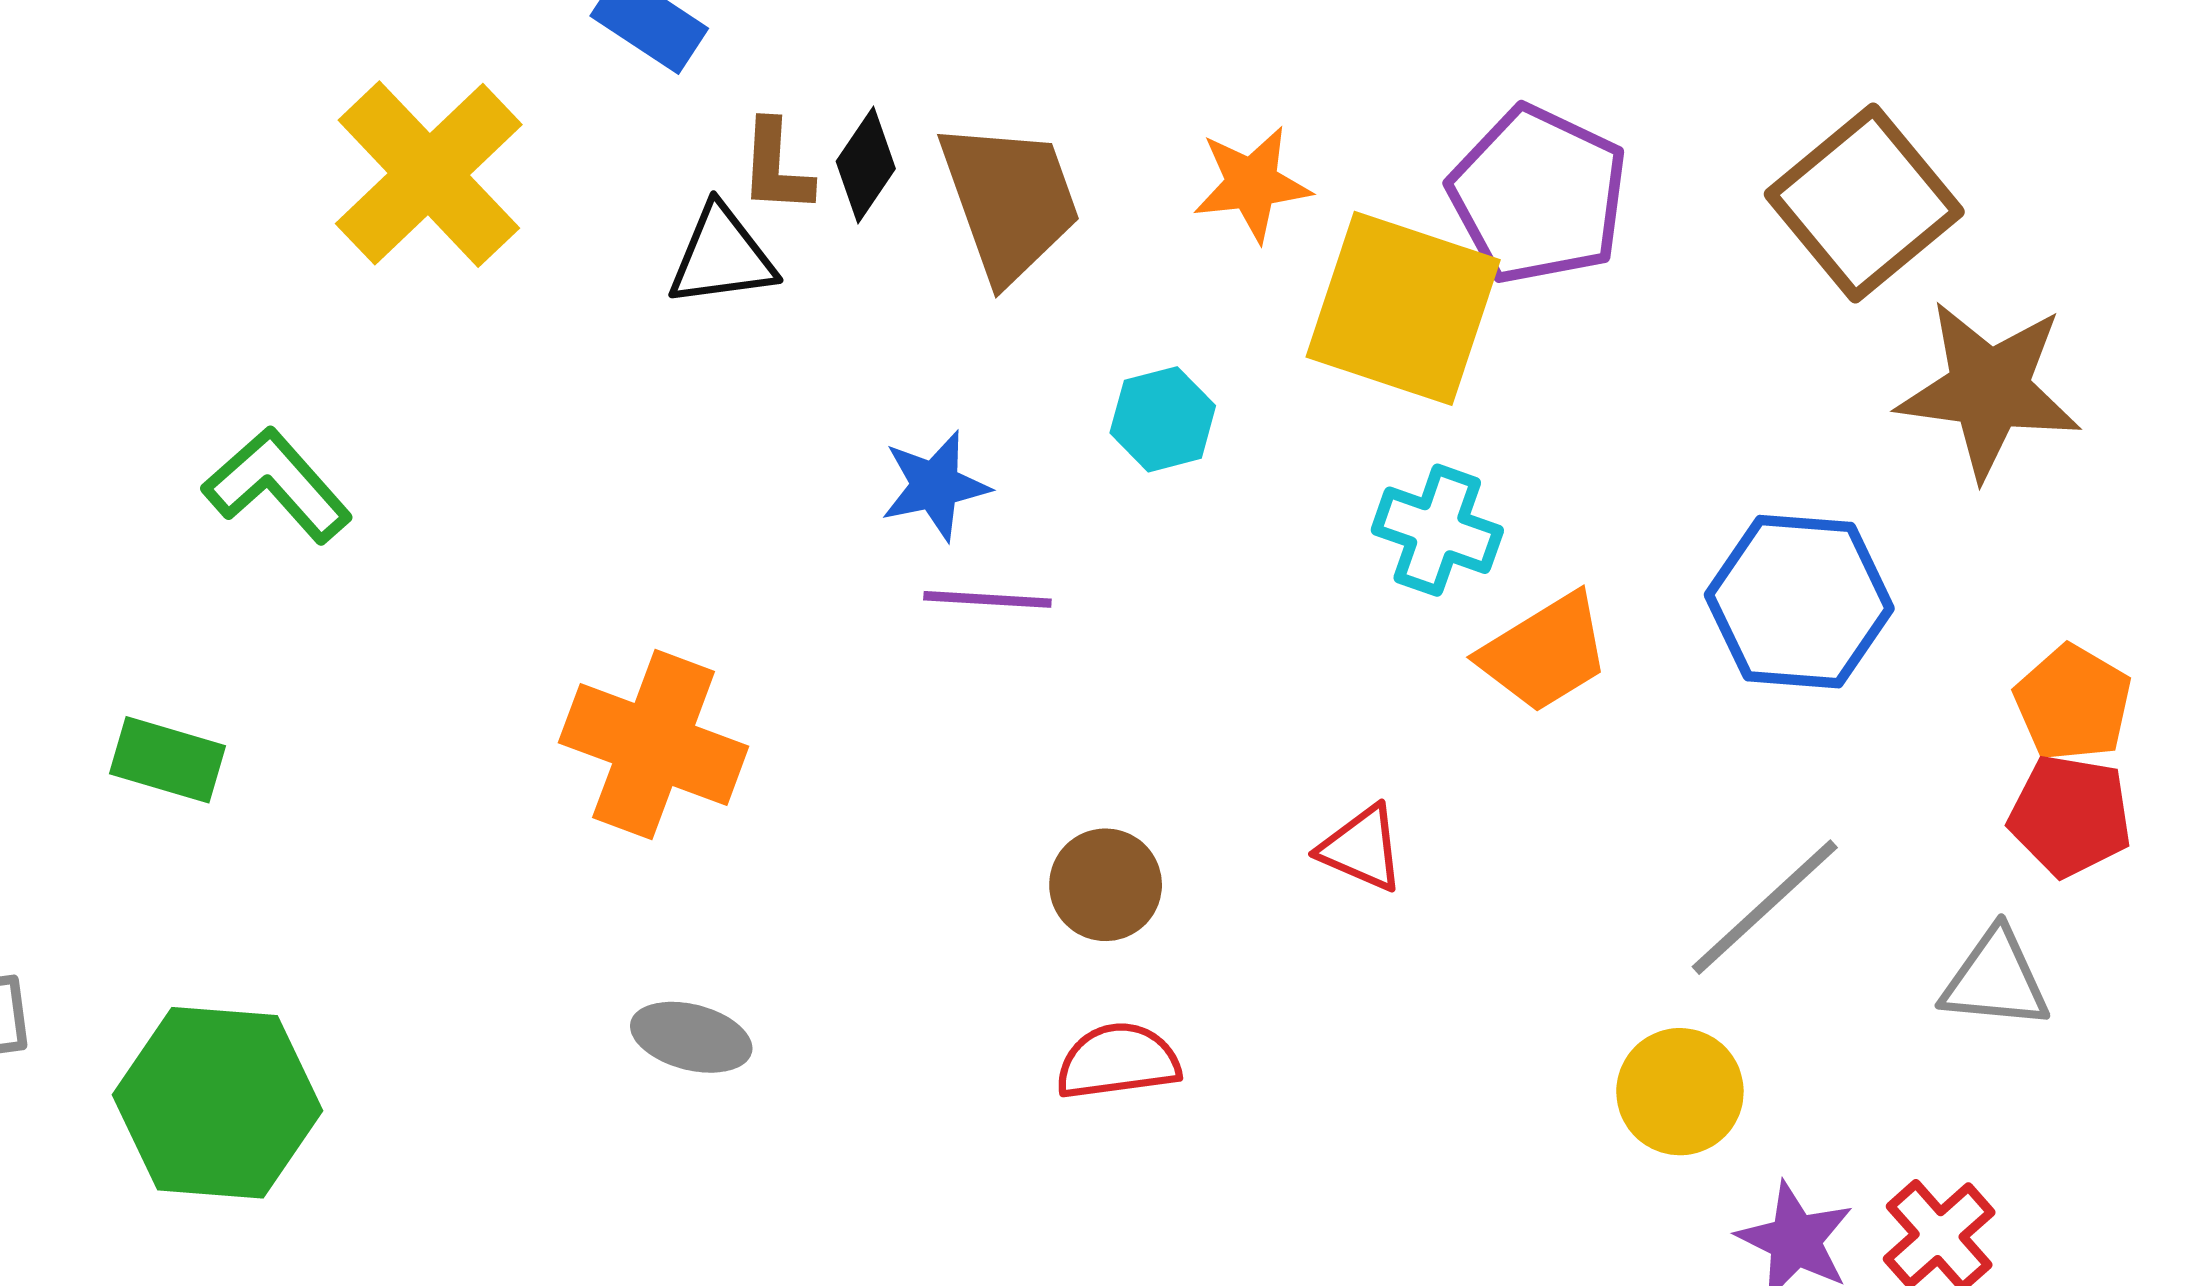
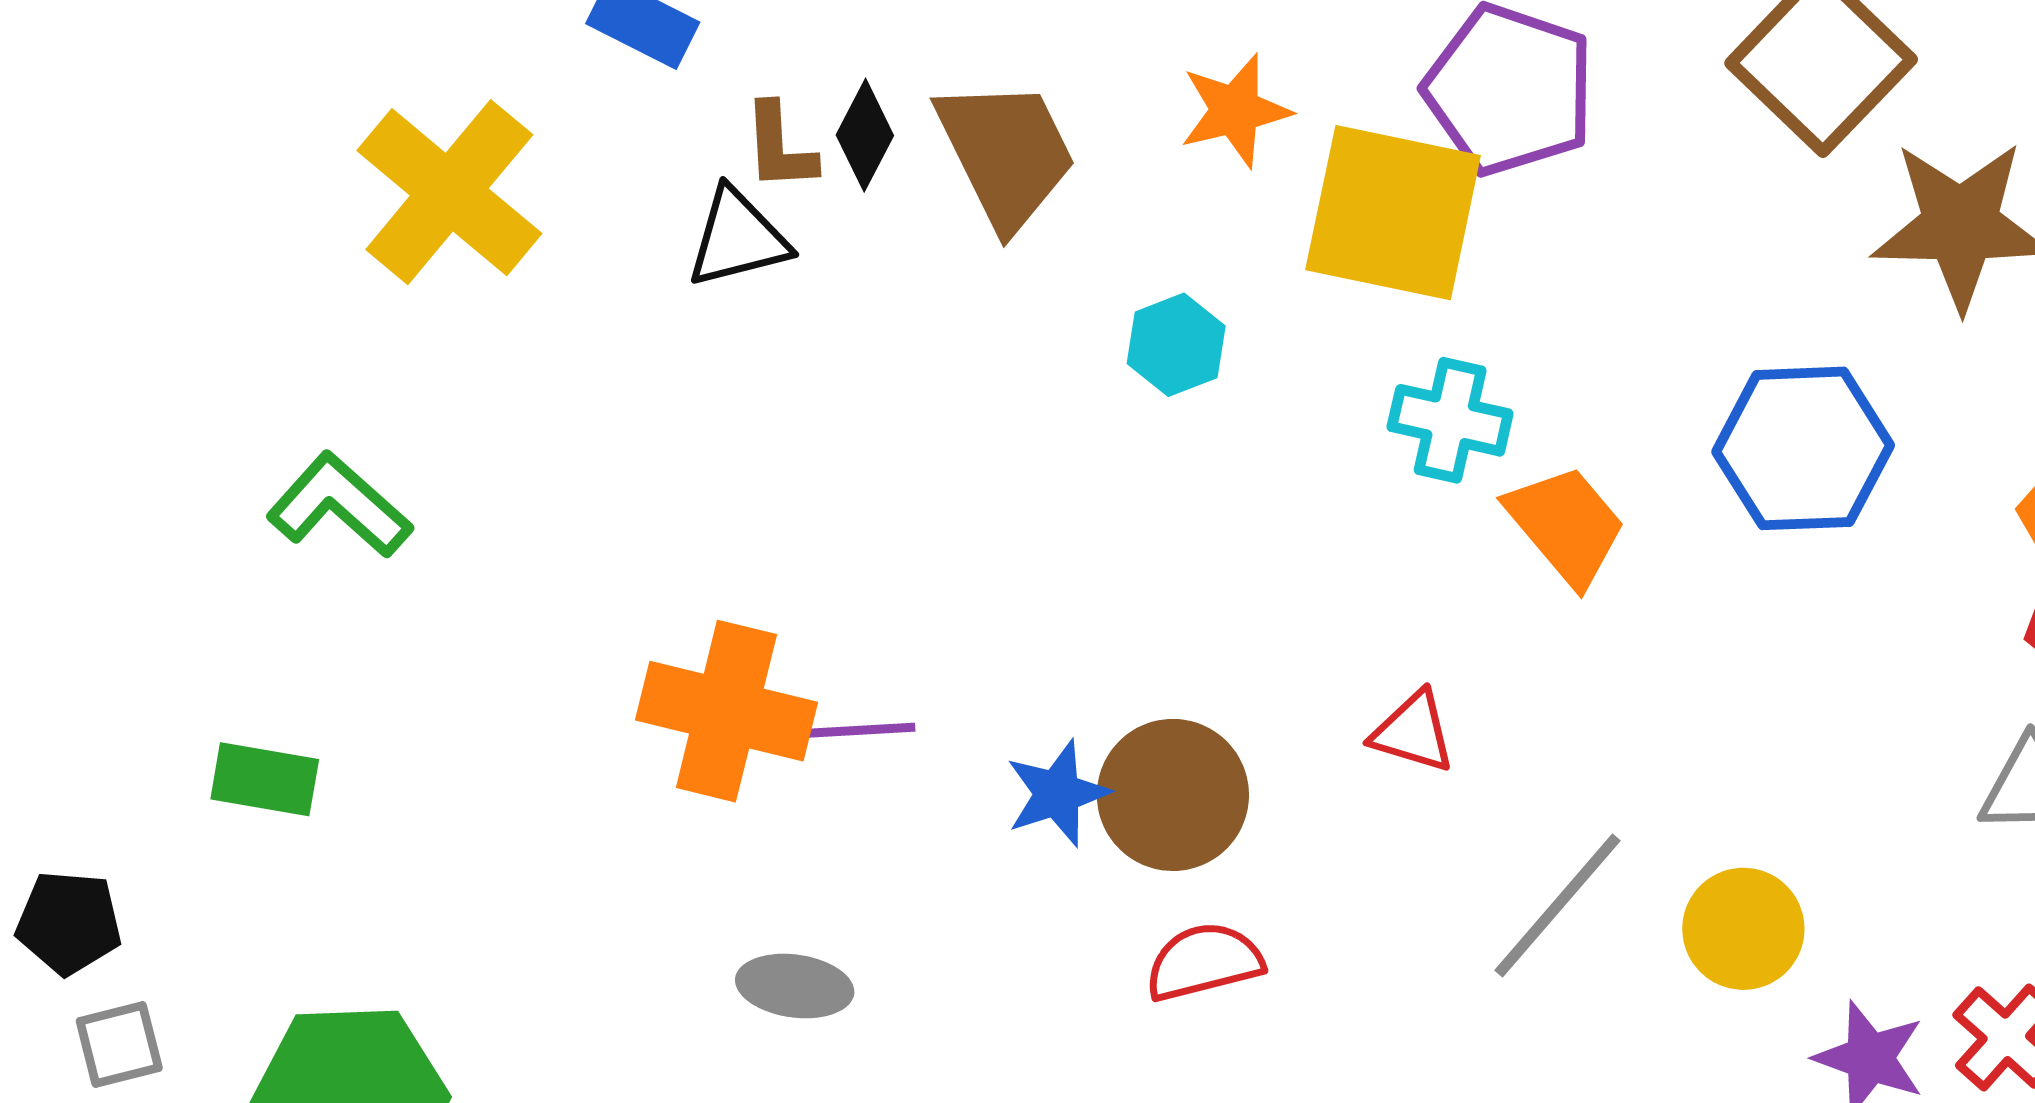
blue star: (935, 486) -> (1057, 793), moved
purple line: (987, 599) -> (854, 731), moved
orange trapezoid: (1545, 653) -> (1566, 525), turned -92
brown circle: (1106, 885) -> (1173, 795), size x1.4
gray line: (1765, 907) -> (1558, 906), moved

